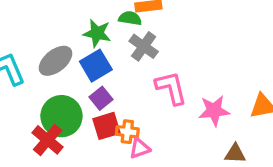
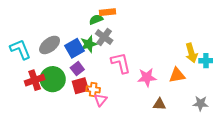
green semicircle: (130, 18) -> (96, 20), turned -32
green star: (97, 33) -> (89, 44), moved, turned -30
red cross: (48, 140) -> (35, 80), moved, turned 30
pink triangle: (140, 148) -> (101, 100), turned -32

